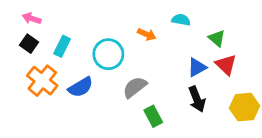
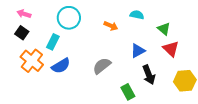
cyan rectangle: (62, 46) -> (53, 42), moved
cyan circle: (108, 54) -> (69, 18), moved
blue triangle: (197, 67) -> (138, 51), moved
green rectangle: (153, 116) -> (128, 92), moved

